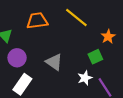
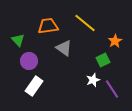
gray triangle: (54, 62) -> (64, 48), moved

